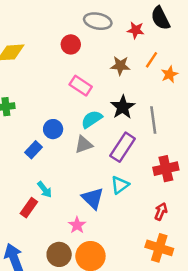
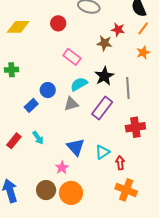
red star: (136, 30) -> (118, 30), moved
red circle: (71, 44) -> (58, 23), moved
orange line: (152, 60) -> (143, 28), moved
cyan triangle: (120, 185) -> (102, 152), moved
red rectangle: (29, 208) -> (14, 141), moved
red arrow: (161, 211) -> (120, 163), moved, turned -32

